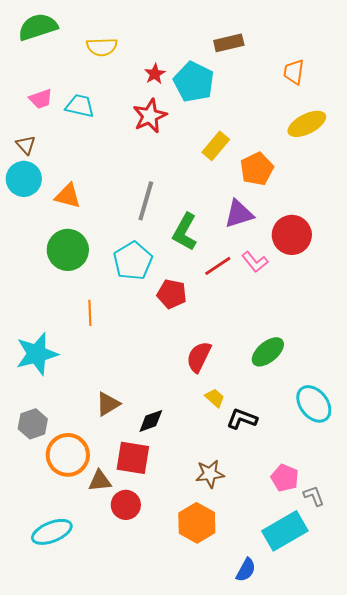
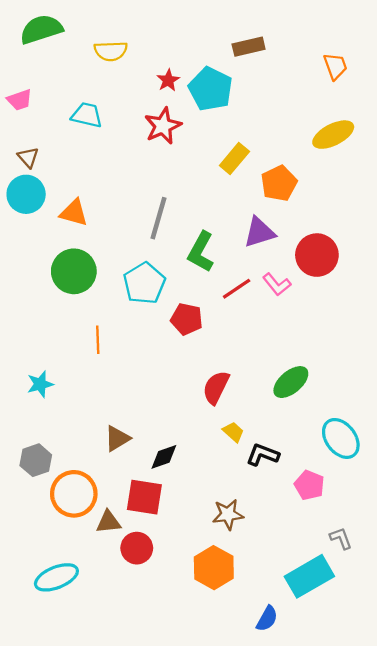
orange trapezoid: (294, 72) -> (335, 66), moved, turned 152
pink trapezoid: (41, 99) -> (20, 100), moved
cyan star: (37, 354) -> (40, 384), size x0.6
pink pentagon: (285, 478) -> (309, 485), moved

